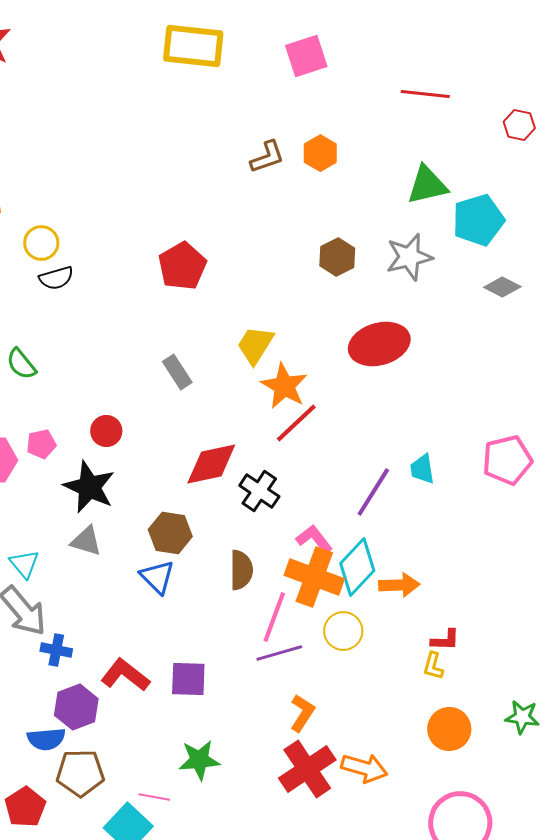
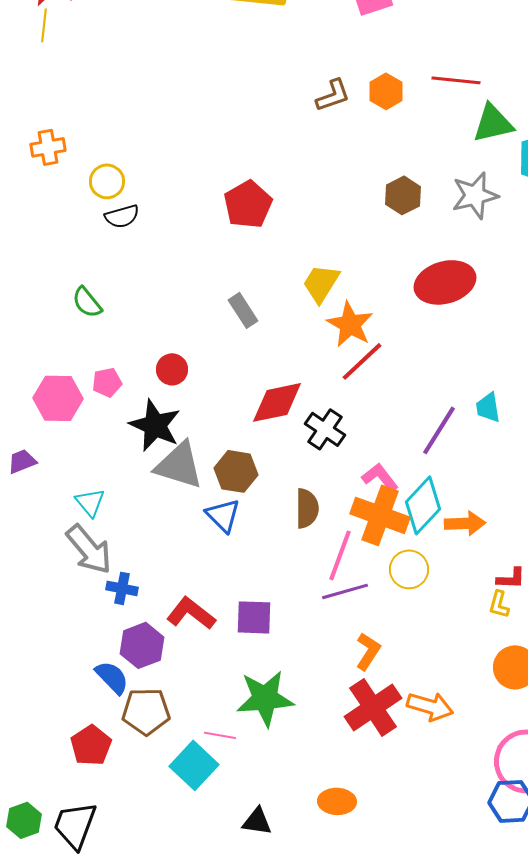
red line: (425, 94) -> (456, 80), moved
gray triangle: (86, 541) -> (179, 465), moved, size x1.6
blue semicircle: (46, 739) -> (112, 677), turned -129
green star: (199, 760) -> (265, 698), size x1.4

